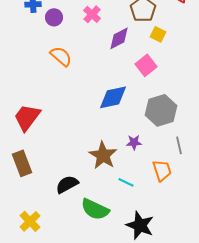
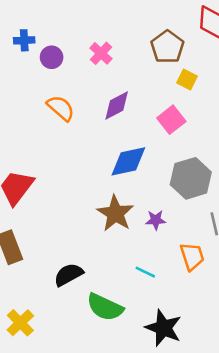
purple diamond: (119, 38) -> (117, 105), moved
brown star: (103, 155) -> (115, 213), moved

